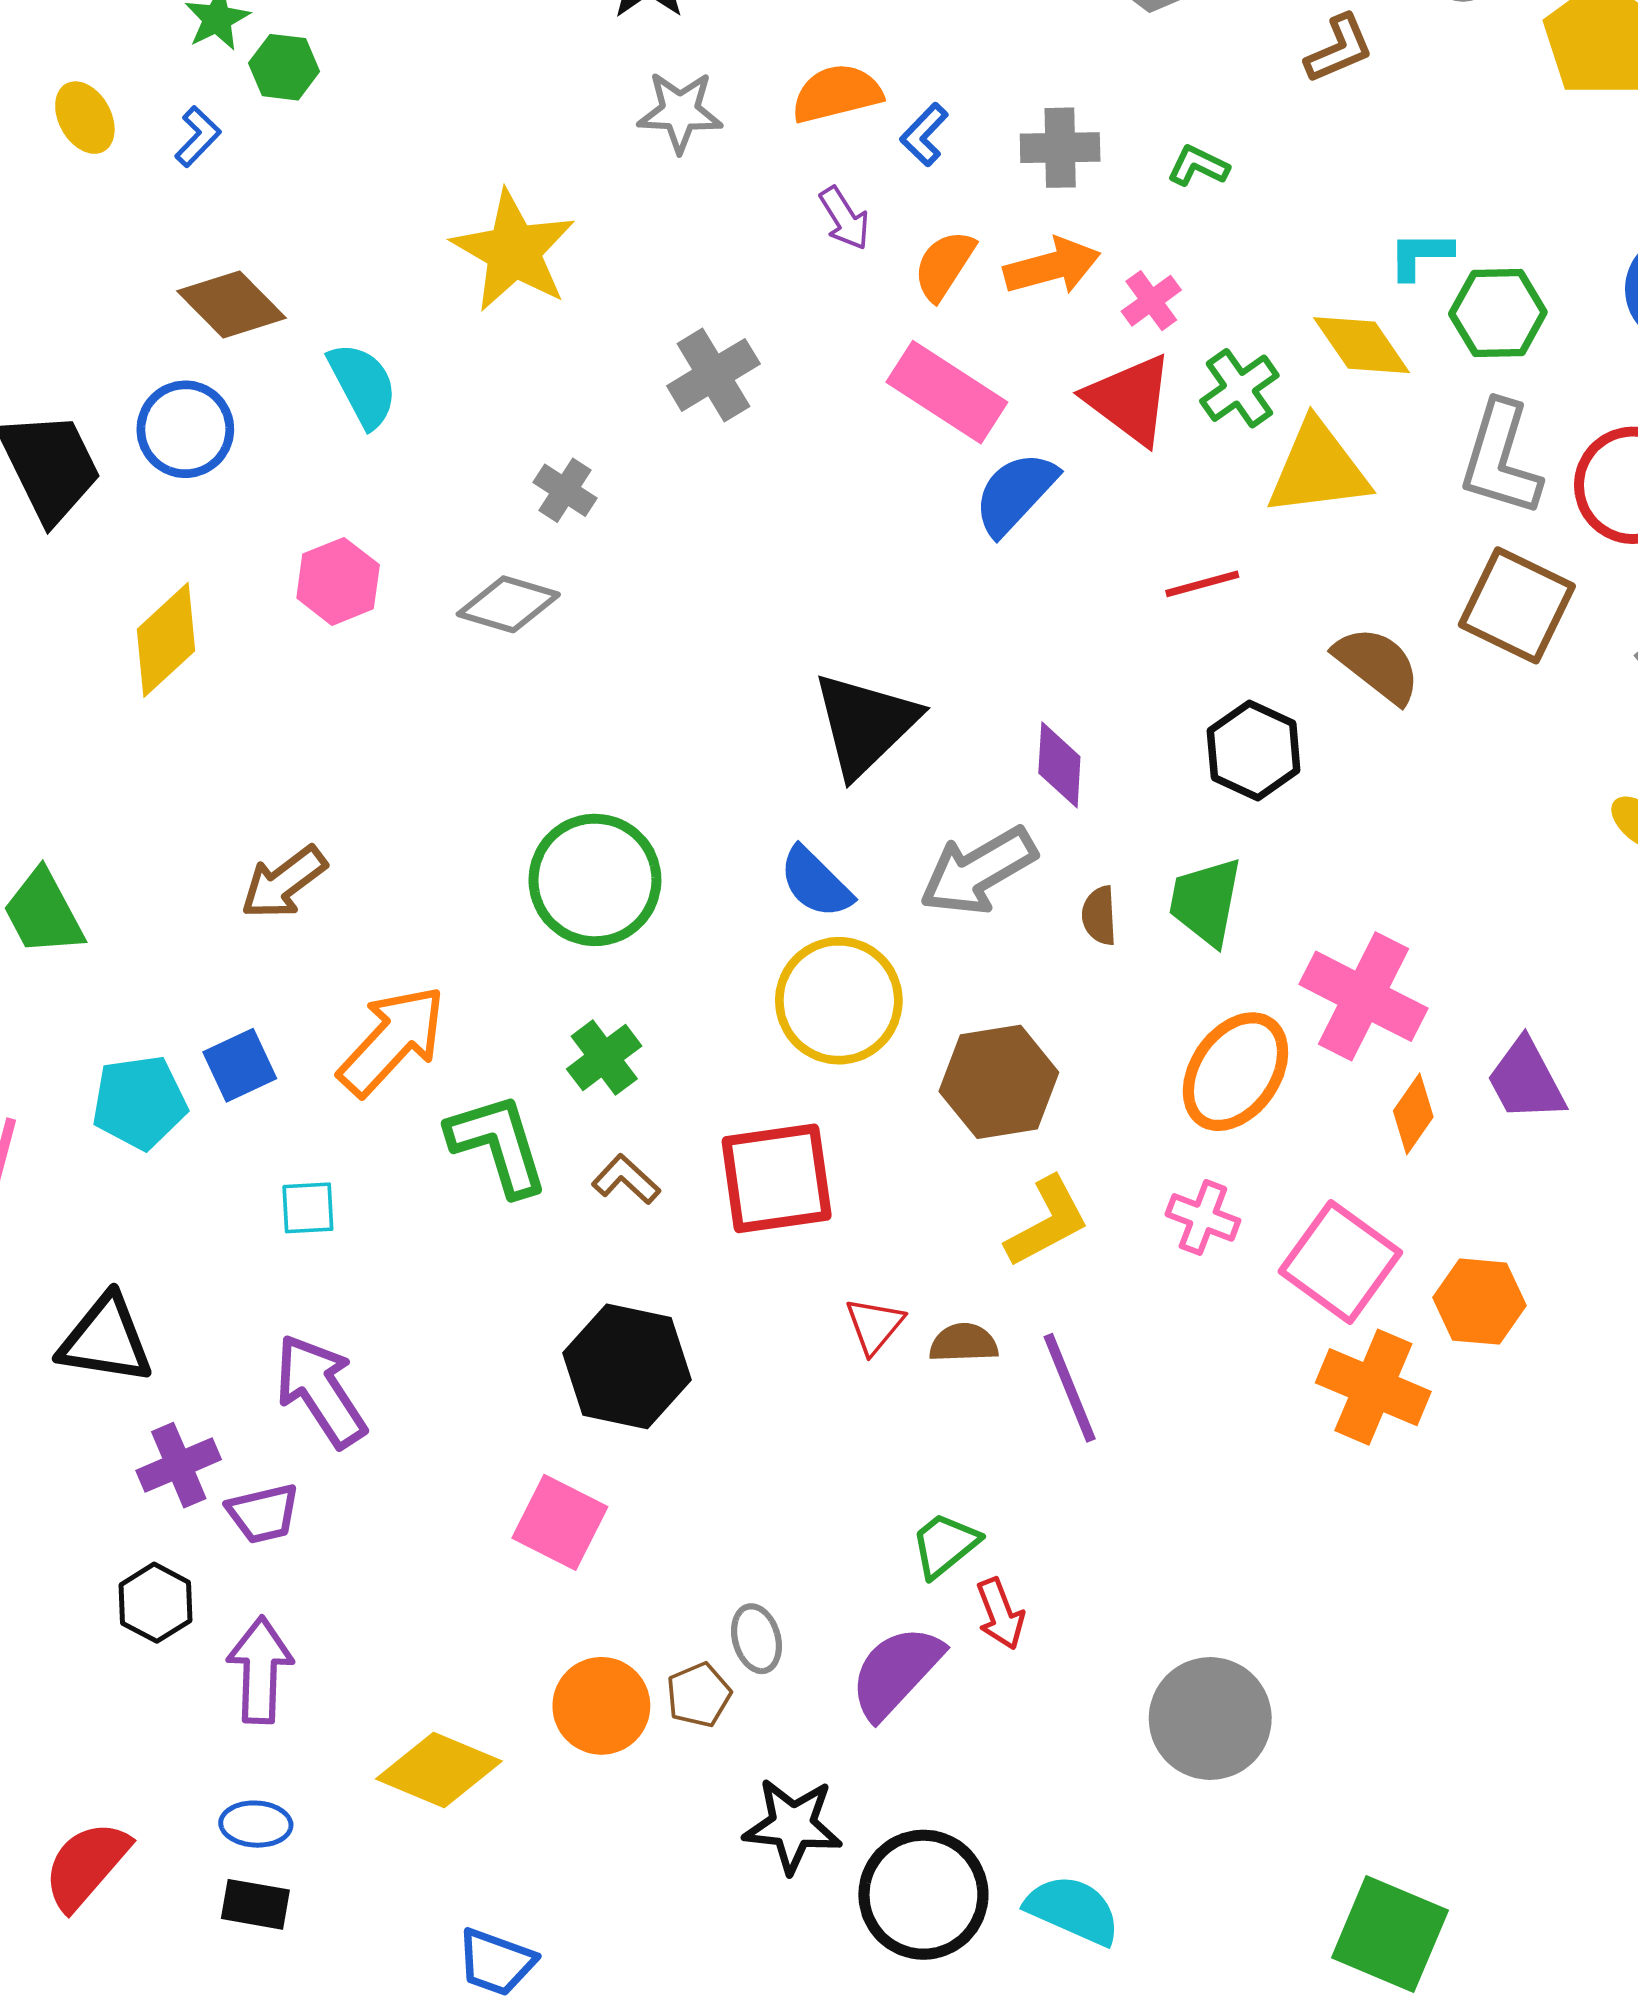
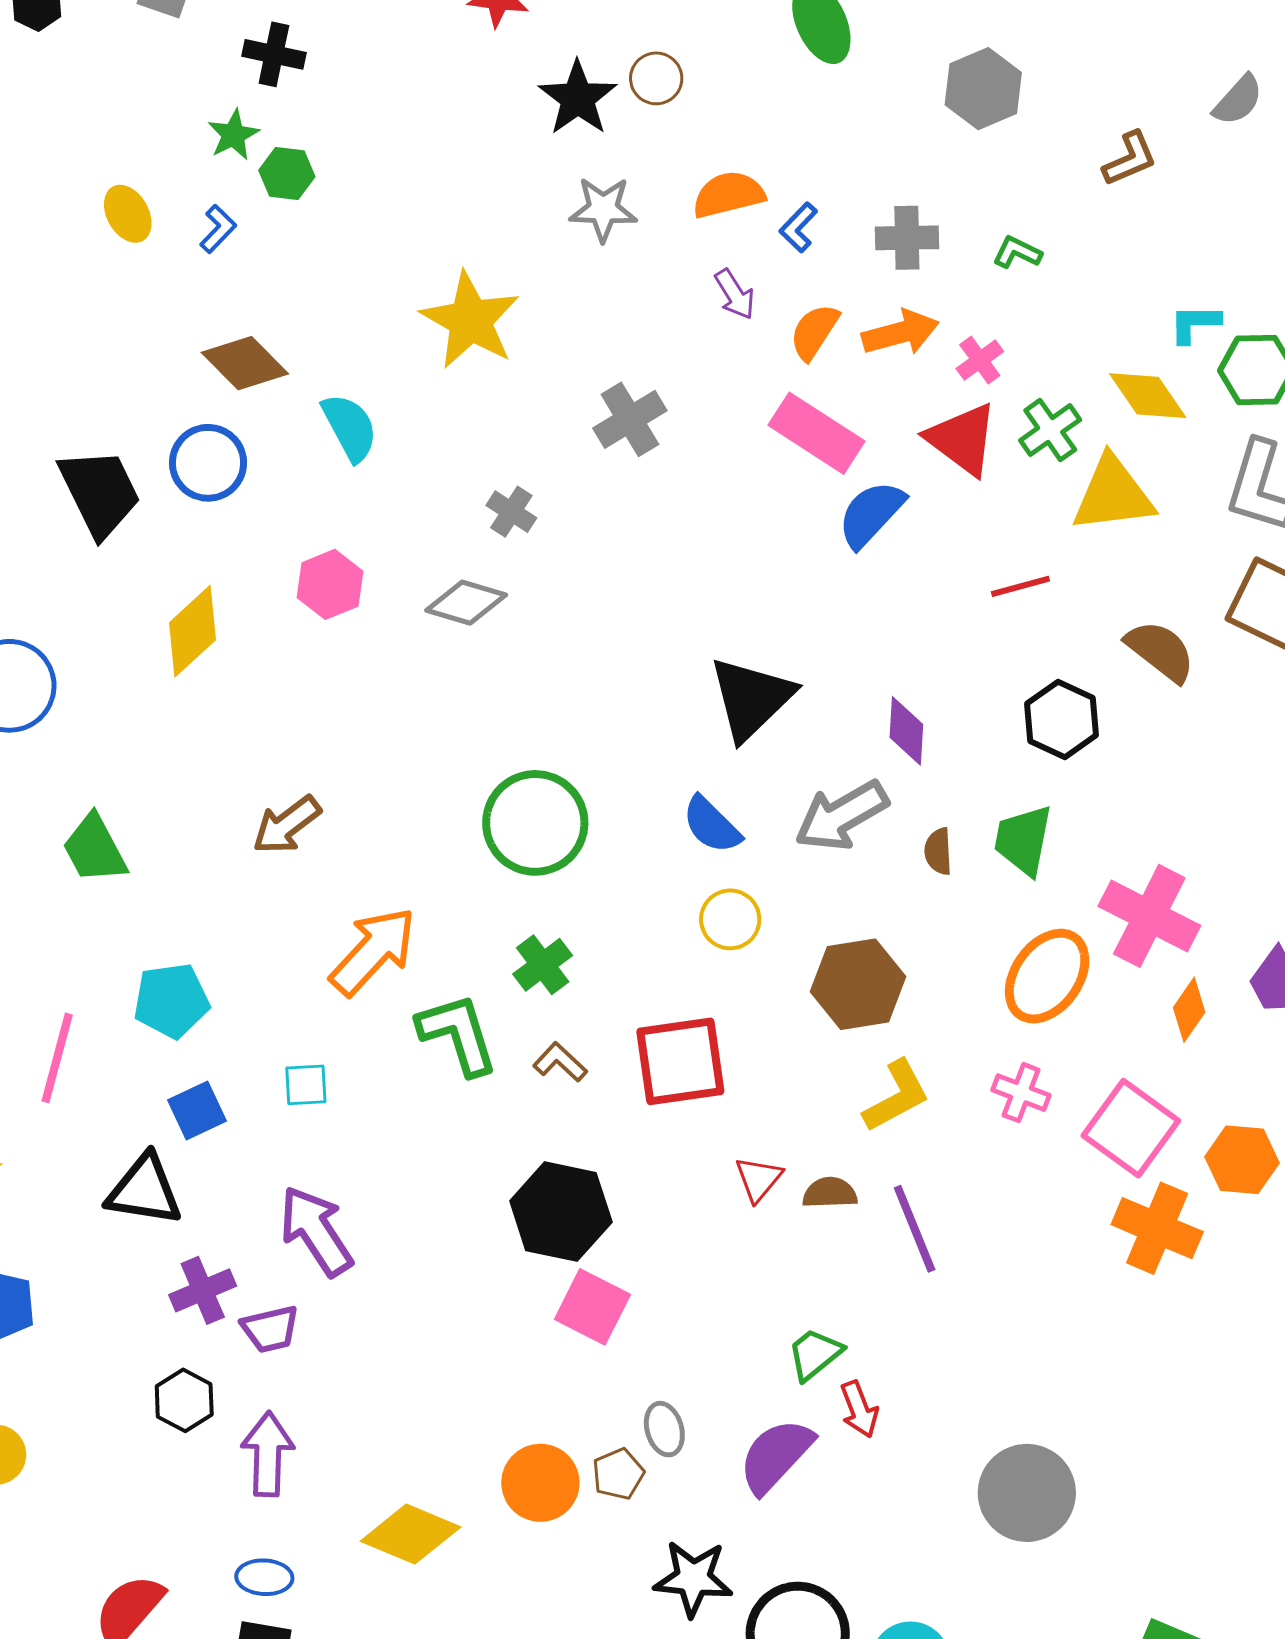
yellow circle: (839, 1001) -> (730, 919), size x0.6
blue square: (240, 1065) -> (197, 1111), moved
pink square: (560, 1522) -> (592, 1307), moved

